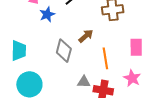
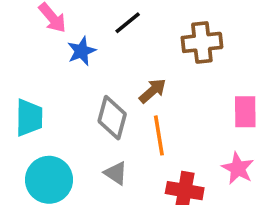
orange line: (105, 58) -> (159, 135), moved
gray triangle: (84, 82) -> (116, 173), moved, turned 32

